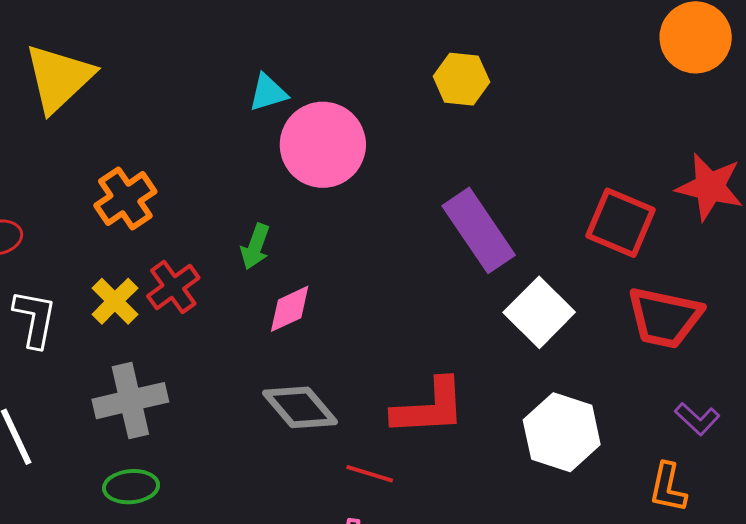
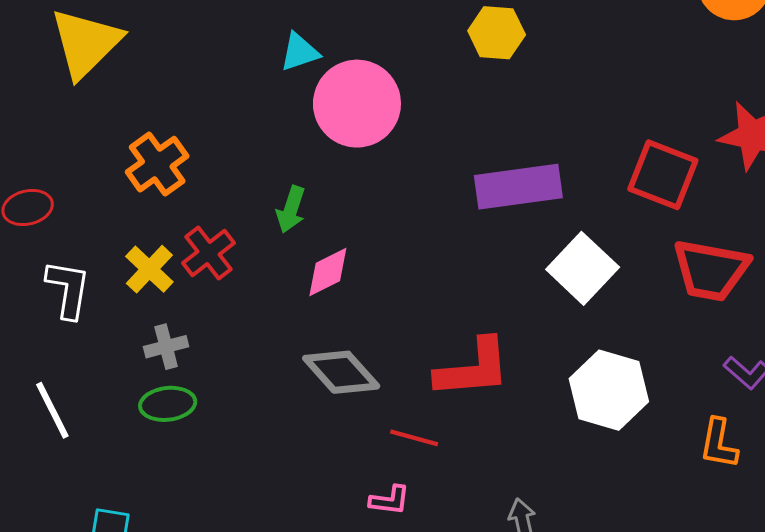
purple rectangle: (479, 230) -> (518, 187), turned -62
gray cross: (130, 401) -> (166, 347), moved, size x0.6
green ellipse: (131, 487) -> (168, 404), moved

